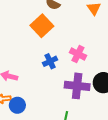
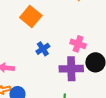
pink cross: (78, 54) -> (78, 44), moved

